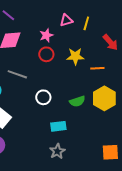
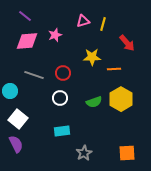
pink star: (46, 35) -> (55, 35), moved
red circle: (46, 54) -> (63, 73), moved
cyan rectangle: (58, 126) -> (62, 131), moved
gray star: (57, 151) -> (84, 153), moved

